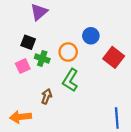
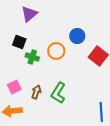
pink square: (23, 66) -> (14, 87), moved
green L-shape: (70, 80) -> (58, 93), moved

